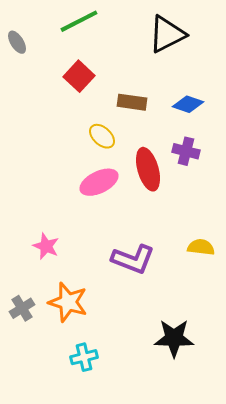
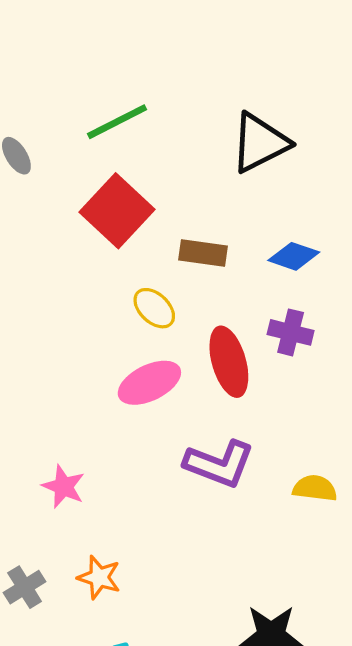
red square: (79, 76) -> (117, 211), size x1.4
purple L-shape: (133, 259) -> (219, 464), moved
orange star: (68, 302) -> (99, 577), size x0.7

